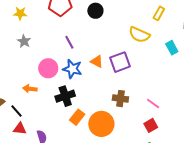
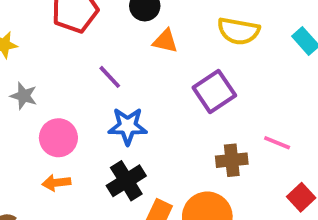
orange triangle: (97, 62) -> (165, 41), moved
pink circle: (48, 68) -> (58, 138), moved
pink line: (153, 104) -> (277, 143), moved

